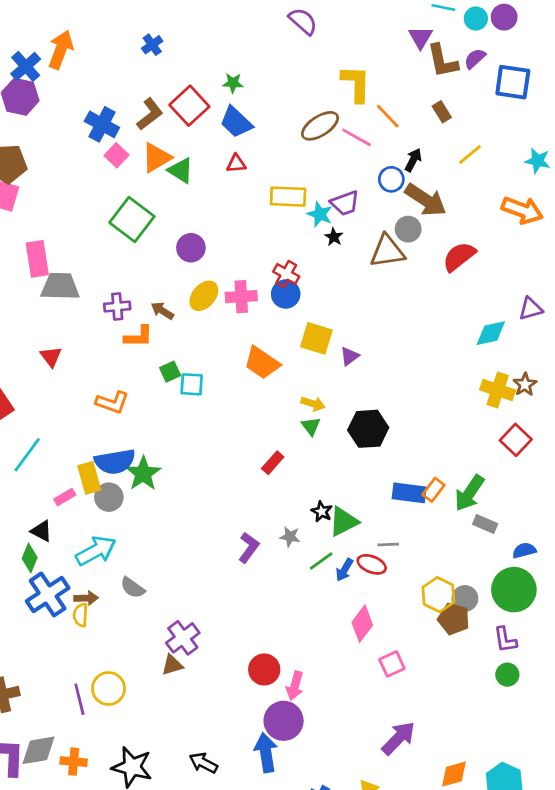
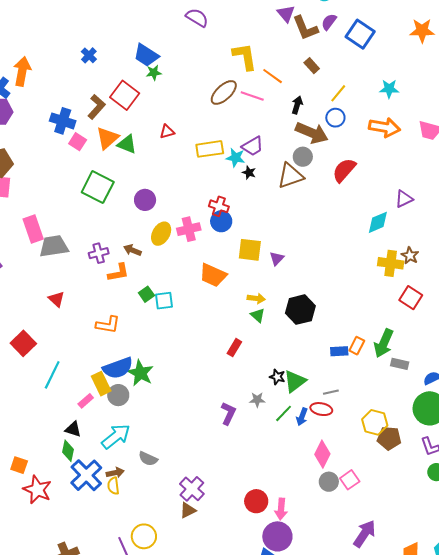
blue square: (513, 82) -> (360, 34), turned 36
blue trapezoid: (236, 122) -> (146, 55), moved
blue circle: (391, 179) -> (335, 118), moved
blue rectangle: (409, 493) -> (339, 351), size x0.7
gray circle: (465, 598) -> (329, 482), moved

